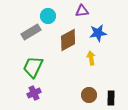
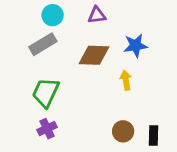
purple triangle: (82, 11) -> (97, 15), moved
cyan circle: (48, 16) -> (53, 15), moved
brown diamond: (68, 40) -> (94, 55), turned 30

